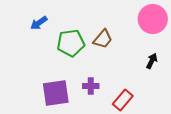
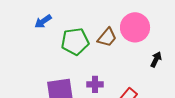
pink circle: (153, 19) -> (135, 27), moved

